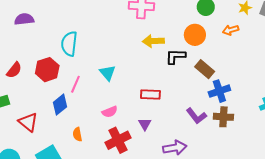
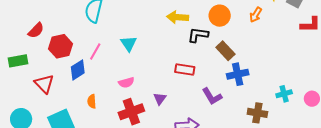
orange arrow: (231, 30) -> (256, 15), turned -49
red hexagon: (47, 70) -> (61, 46), moved
red rectangle: (150, 94) -> (185, 69), moved
brown cross: (223, 117) -> (257, 113), moved

